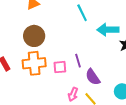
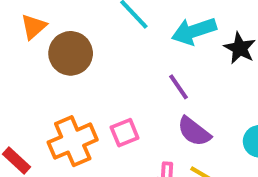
brown circle: (34, 36) -> (71, 53), moved
purple line: (78, 61) -> (179, 87), moved

